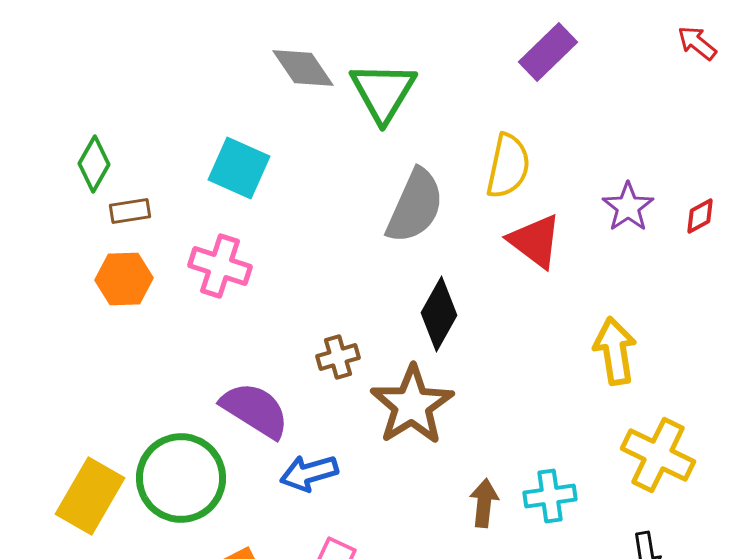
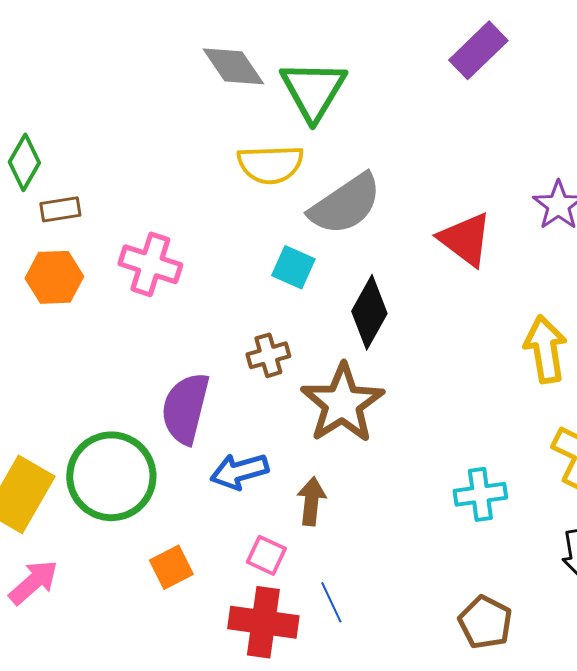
yellow semicircle: (508, 166) -> (270, 164), moved, turned 76
cyan square: (239, 168) -> (293, 267), moved, size x0.7
gray semicircle: (415, 206) -> (345, 204), turned 32
purple semicircle: (255, 410) -> (185, 408), turned -108
brown arrow: (484, 503) -> (311, 501), moved

